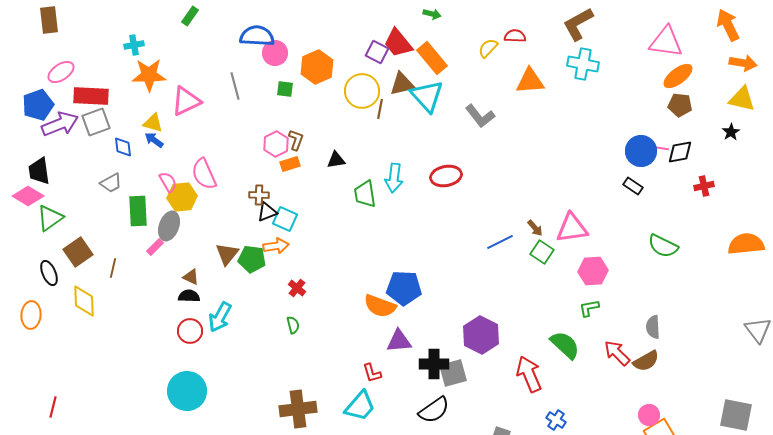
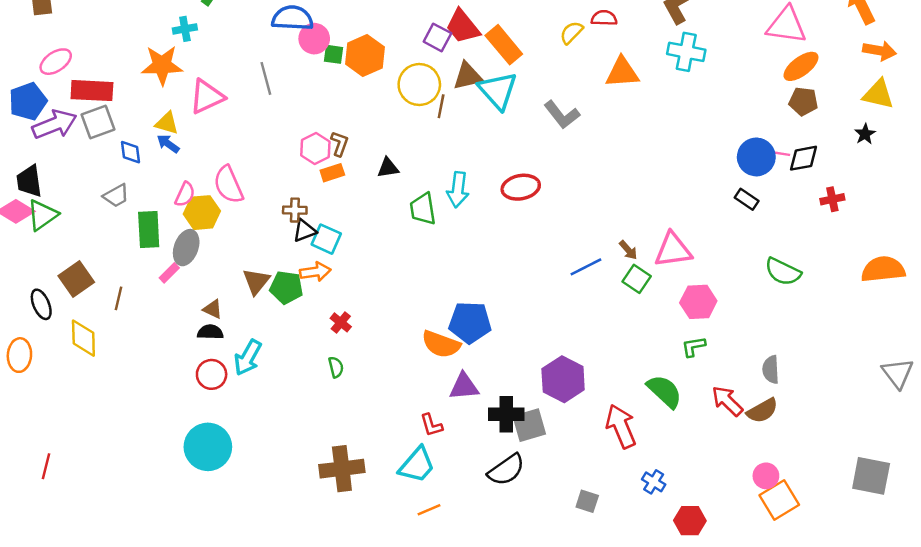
cyan cross: (134, 45) -> (185, 29), moved
green square: (285, 89) -> (334, 54), moved
pink semicircle: (168, 182) -> (185, 194), turned 55
green triangle: (50, 218) -> (42, 215), moved

